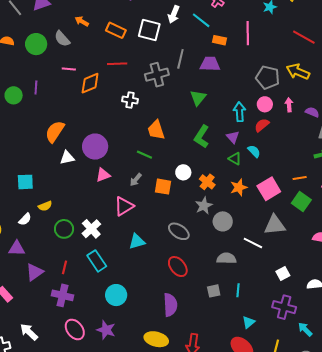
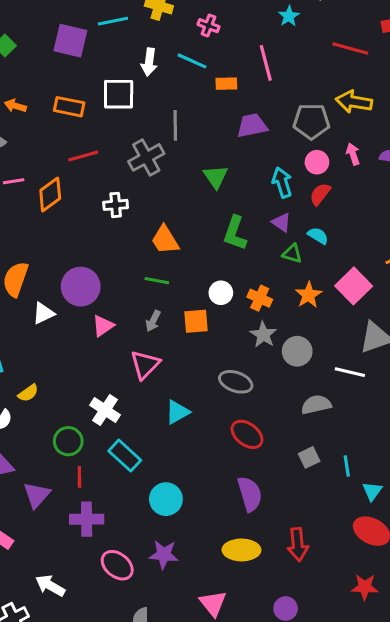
purple trapezoid: (210, 64) -> (252, 126), moved
green circle: (64, 229) -> (68, 441), moved
cyan line: (238, 290) -> (347, 466), moved

